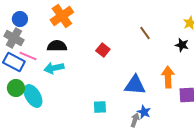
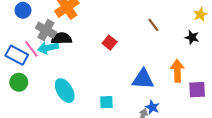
gray cross: (14, 38) -> (46, 30), moved
pink line: (28, 56) -> (31, 49), turned 30
cyan arrow: (54, 68) -> (48, 48), moved
cyan ellipse: (33, 96) -> (65, 91), moved

